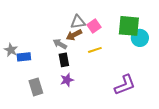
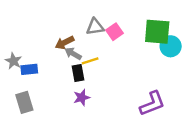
brown arrow: (74, 35) -> (65, 43), moved
yellow line: (95, 50) -> (90, 61), moved
gray rectangle: (36, 87) -> (24, 102), moved

